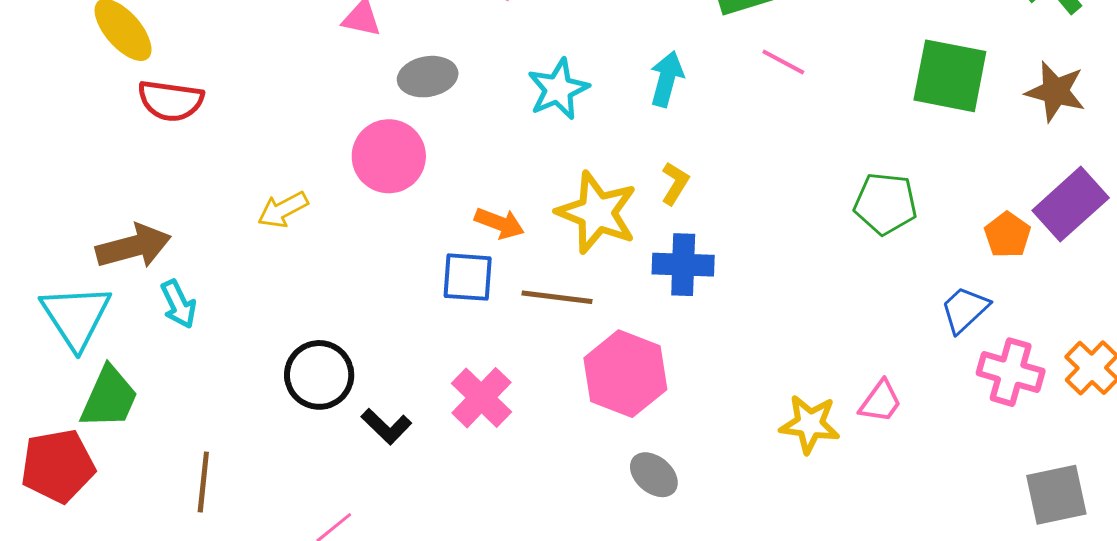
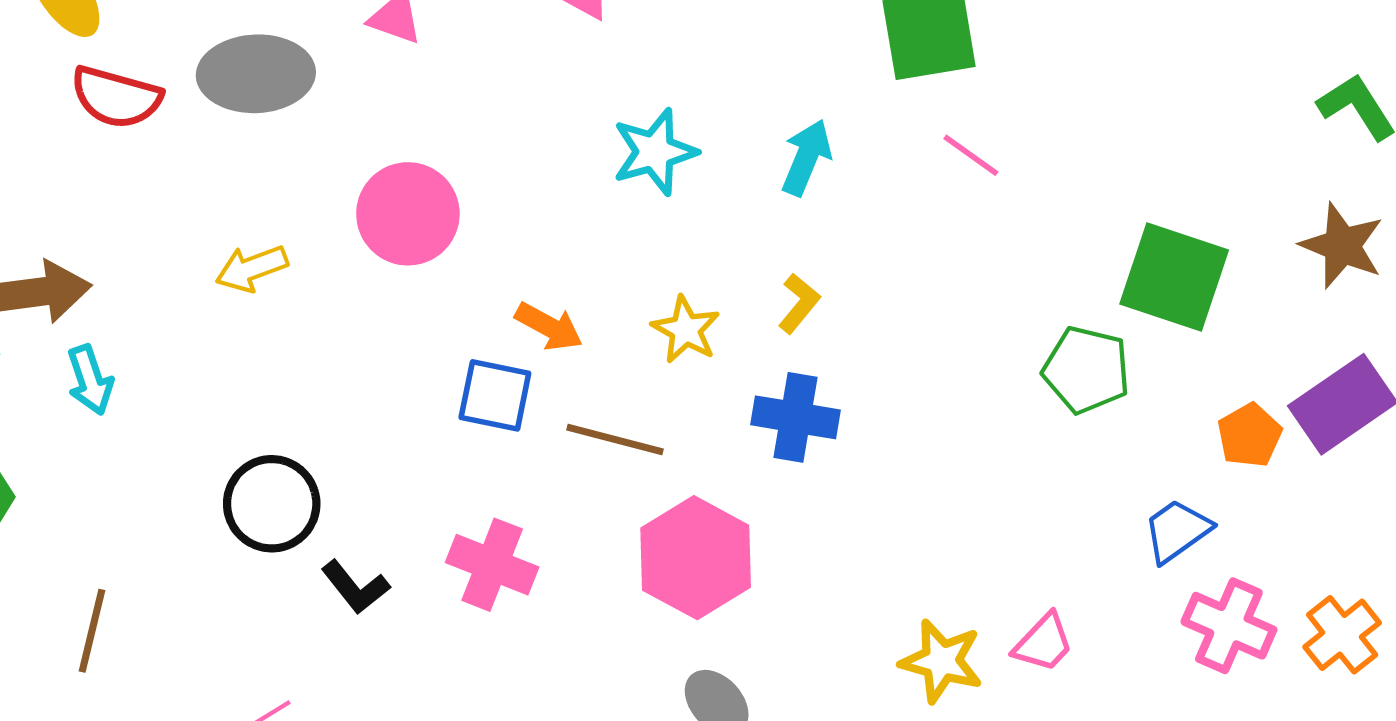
green square: (950, 76) -> (1174, 277), moved
gray ellipse: (428, 77) -> (256, 74), moved, size x1.4
yellow star: (597, 213) -> (686, 330), size x0.6
pink cross: (481, 398) -> (492, 565), turned -30

